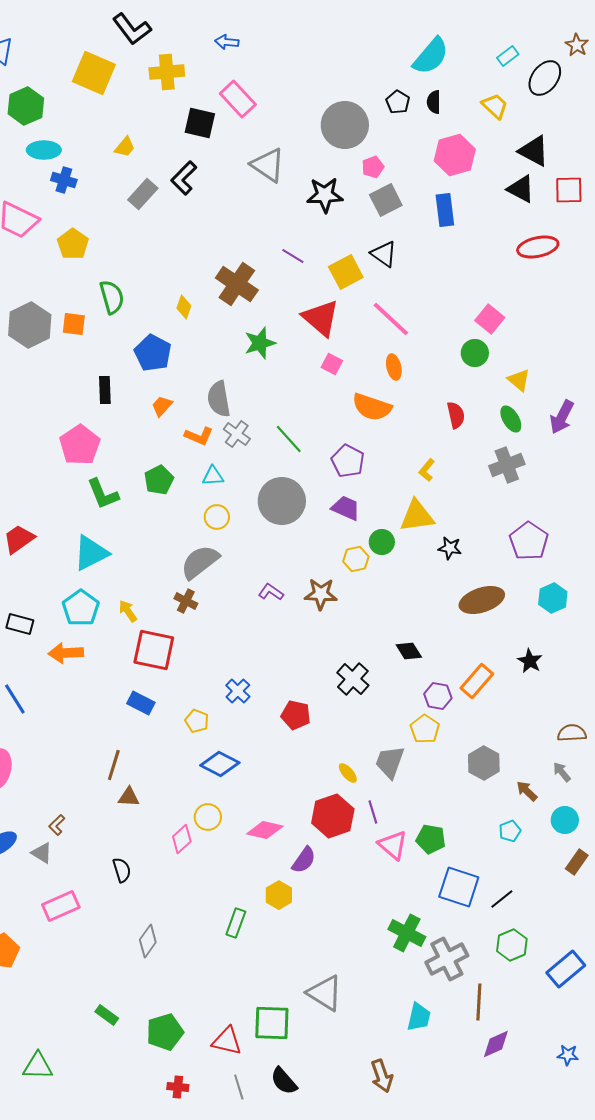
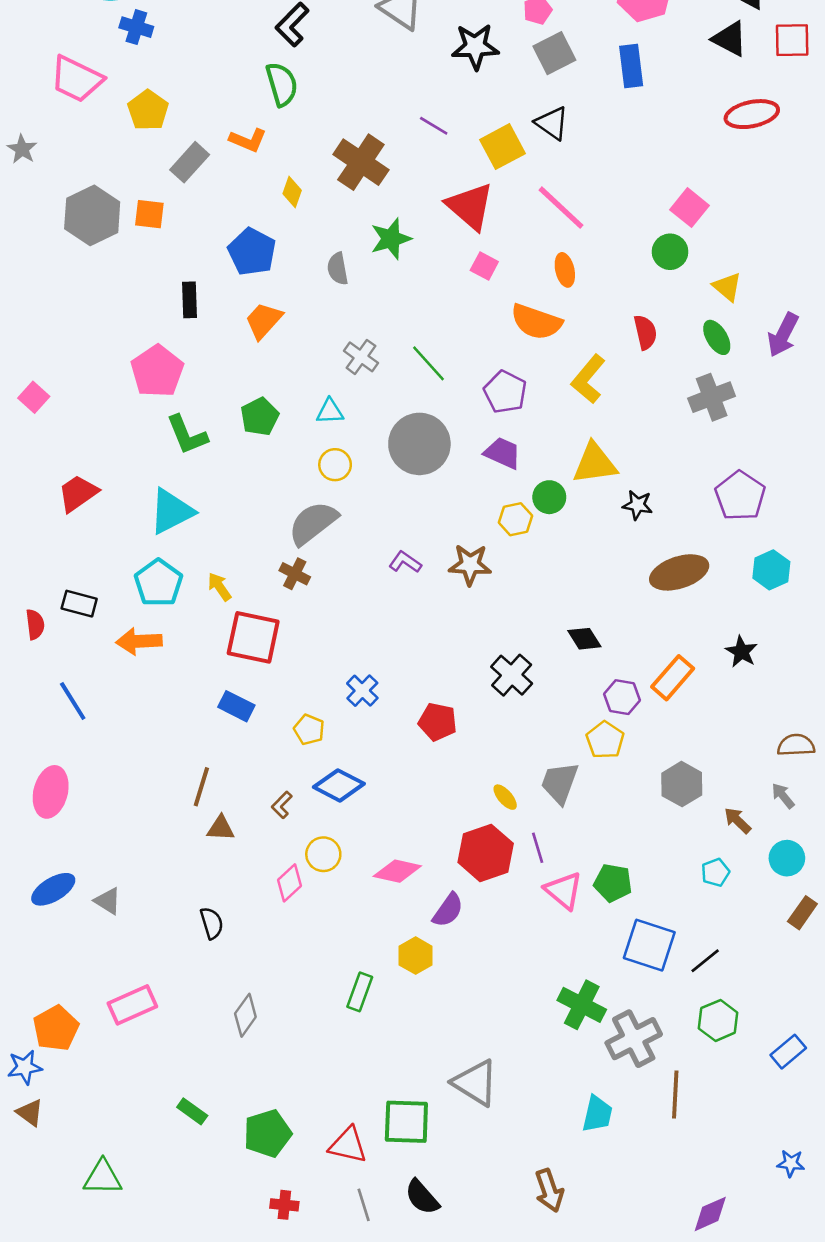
gray rectangle: (143, 194) -> (190, 162), moved
green semicircle: (112, 297) -> (282, 84), moved
gray semicircle: (219, 399) -> (338, 269), moved, size x0.7
orange trapezoid: (162, 406) -> (264, 321), size x1.4
orange L-shape: (199, 436) -> (248, 140), moved
yellow L-shape: (427, 470) -> (588, 379), moved, size x1.6
brown L-shape: (57, 825) -> (282, 805), moved
pink rectangle: (61, 906) -> (132, 1005), moved
blue rectangle: (566, 969) -> (788, 1052), size x0.7
purple diamond: (496, 1044) -> (710, 1214), moved

